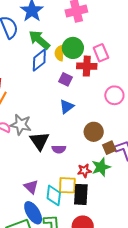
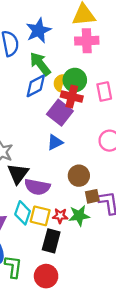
red cross: (87, 66) -> (72, 97), moved
purple square: (66, 79) -> (60, 113), size x1.6
purple semicircle: (59, 149) -> (37, 187), size x1.6
yellow square: (67, 185) -> (40, 216), moved
cyan diamond: (54, 195) -> (23, 213), moved

